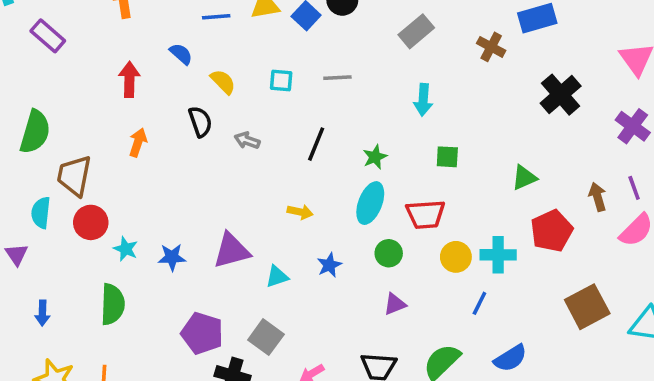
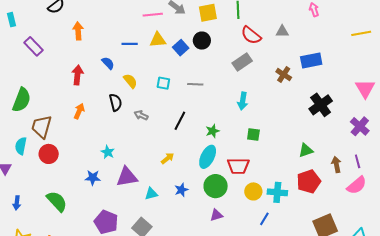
green triangle: (524, 178) -> (306, 150), moved
yellow arrow: (300, 212) -> (168, 158), turned -56
cyan star: (126, 249) -> (108, 152), moved
green circle: (389, 253) -> (216, 186), size x1.5
green semicircle: (113, 304) -> (57, 201), turned -50

